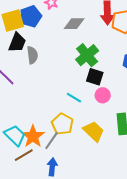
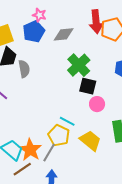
blue pentagon: (31, 16) -> (34, 32), moved
cyan line: (74, 98) -> (67, 121), moved

